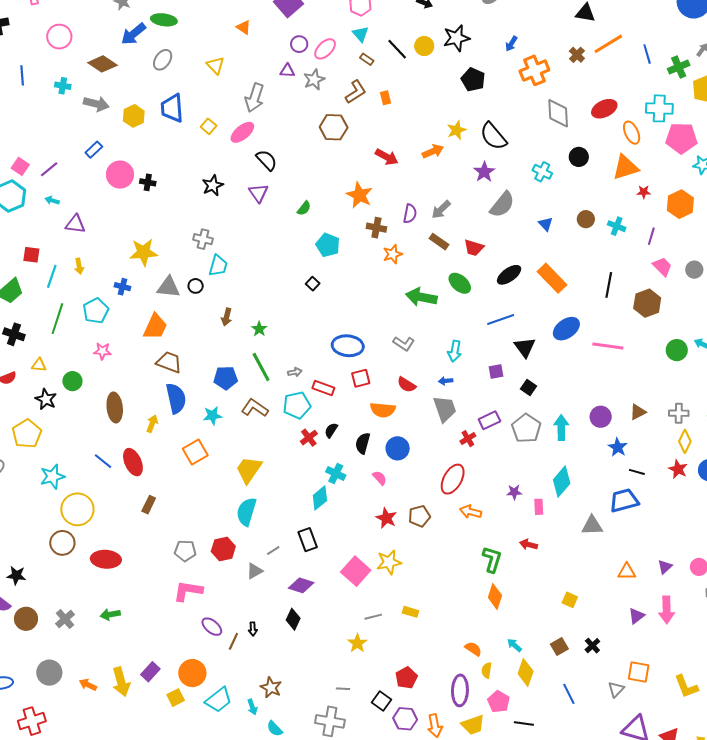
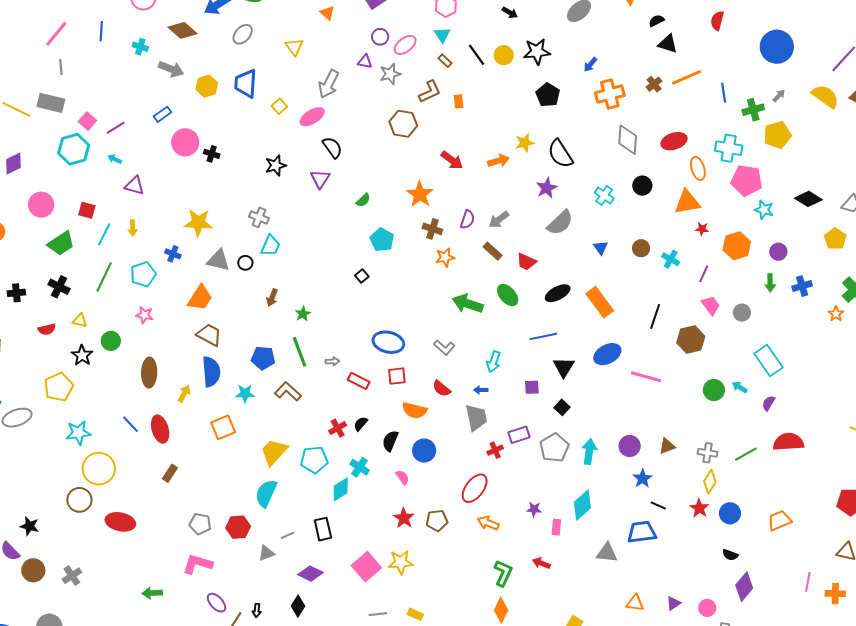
cyan pentagon: (297, 405) -> (314, 460), moved
green arrow: (110, 614) -> (152, 593), moved

